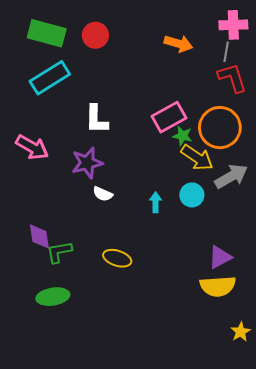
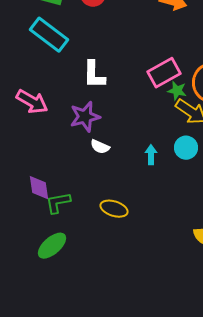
cyan rectangle: (50, 78) -> (49, 35), turned 69
green ellipse: (53, 297) -> (52, 246), turned -32

